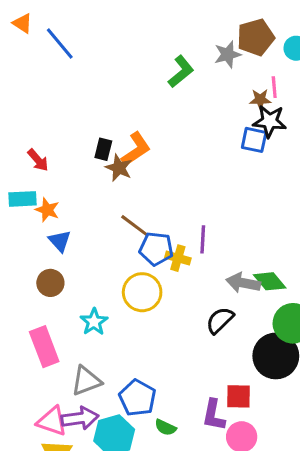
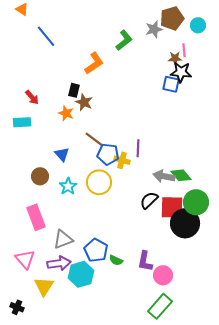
blue line: (60, 44) -> (46, 36), moved
orange L-shape: (136, 149) -> (94, 63), moved
orange star: (47, 210) -> (66, 113), moved
blue triangle: (60, 241) -> (62, 154), moved
cyan star: (94, 322) -> (68, 186), moved
red square: (238, 396) -> (172, 207), moved, size x1.4
pink triangle: (52, 421) -> (25, 259), moved, turned 30
green semicircle: (165, 427) -> (116, 260), moved

